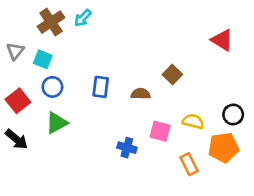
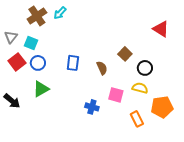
brown semicircle: (141, 94) -> (102, 68), turned 64
red square: (18, 101) -> (17, 62), moved
black circle: (233, 114) -> (145, 68), moved

